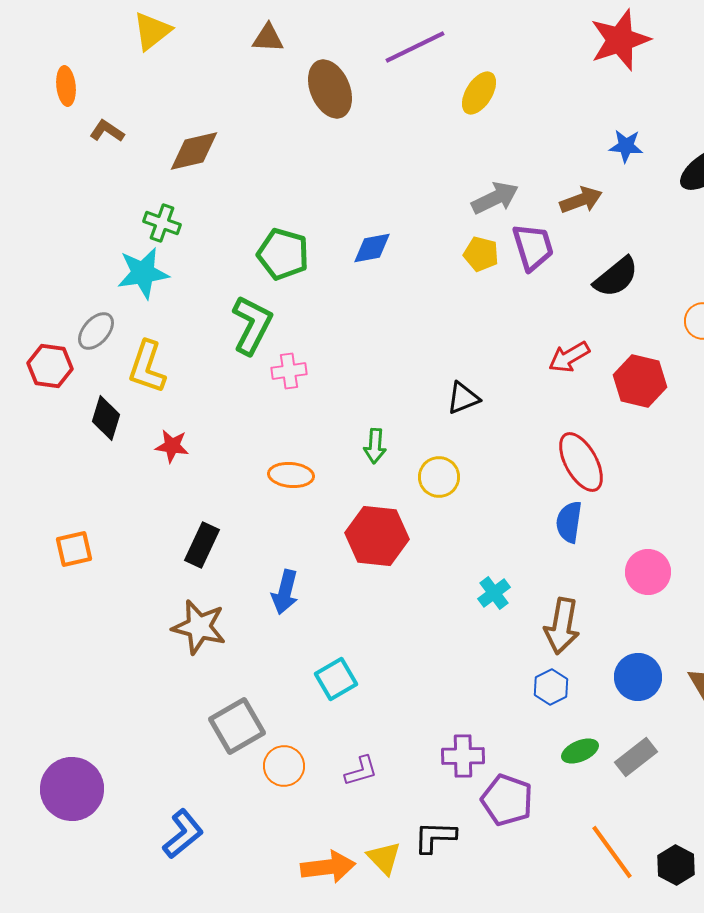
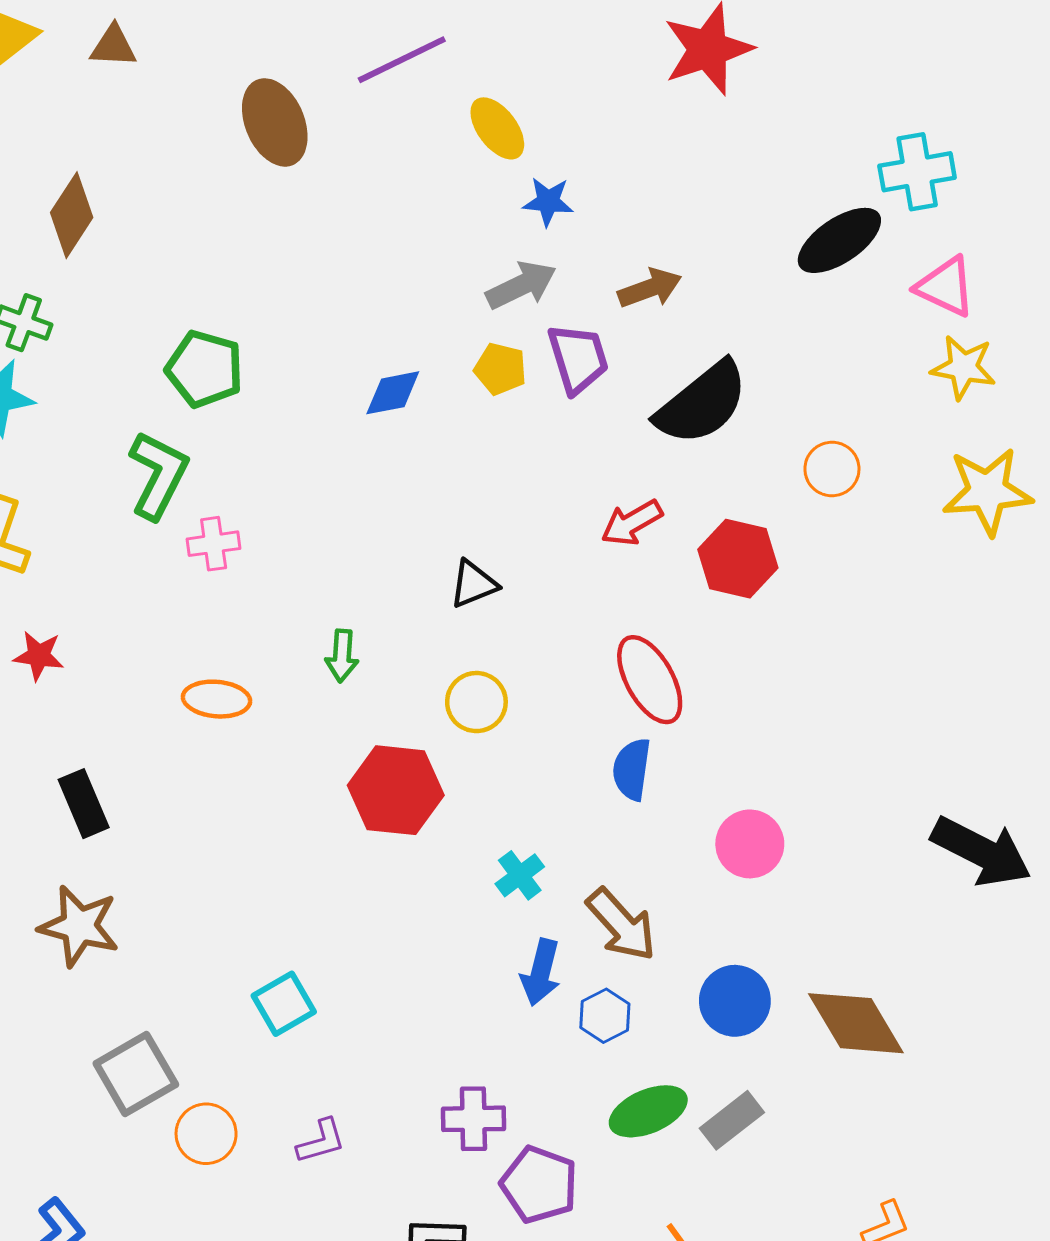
brown triangle: (268, 38) -> (113, 46), moved
yellow ellipse: (479, 93) -> (497, 128), turned -69
blue star: (626, 146) -> (548, 202), moved
brown diamond: (194, 151) -> (72, 215), turned -44
blue diamond: (372, 248) -> (393, 393), moved
black semicircle: (616, 277) -> (702, 403), size x1.4
yellow circle: (439, 477) -> (476, 702), moved
red hexagon: (377, 536) -> (396, 790), moved
black rectangle: (202, 545) -> (84, 804), turned -48
blue arrow: (285, 592) -> (541, 972), moved
brown arrow: (562, 626) -> (621, 925), turned -52
green ellipse: (580, 751) -> (648, 1111), size x1.4

